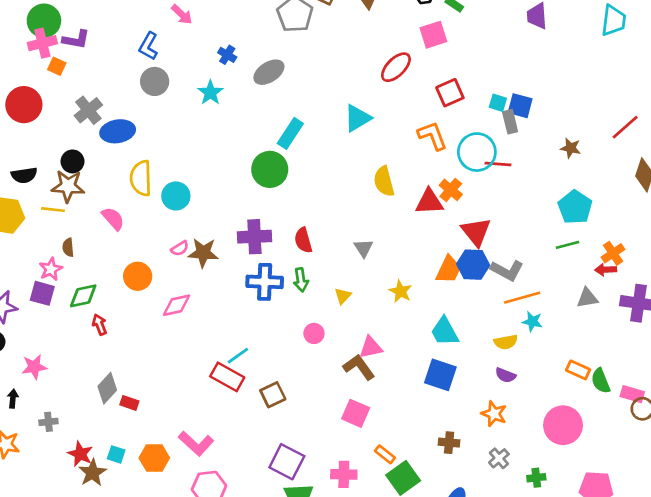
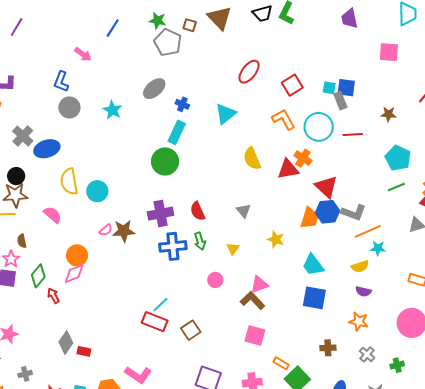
pink square: (433, 35) -> (389, 52), moved, turned 30
blue cross: (227, 55) -> (182, 104), moved
red line: (498, 164) -> (353, 135), moved
green diamond: (83, 296) -> (38, 276), turned -30
pink diamond: (176, 305) -> (74, 273), moved

